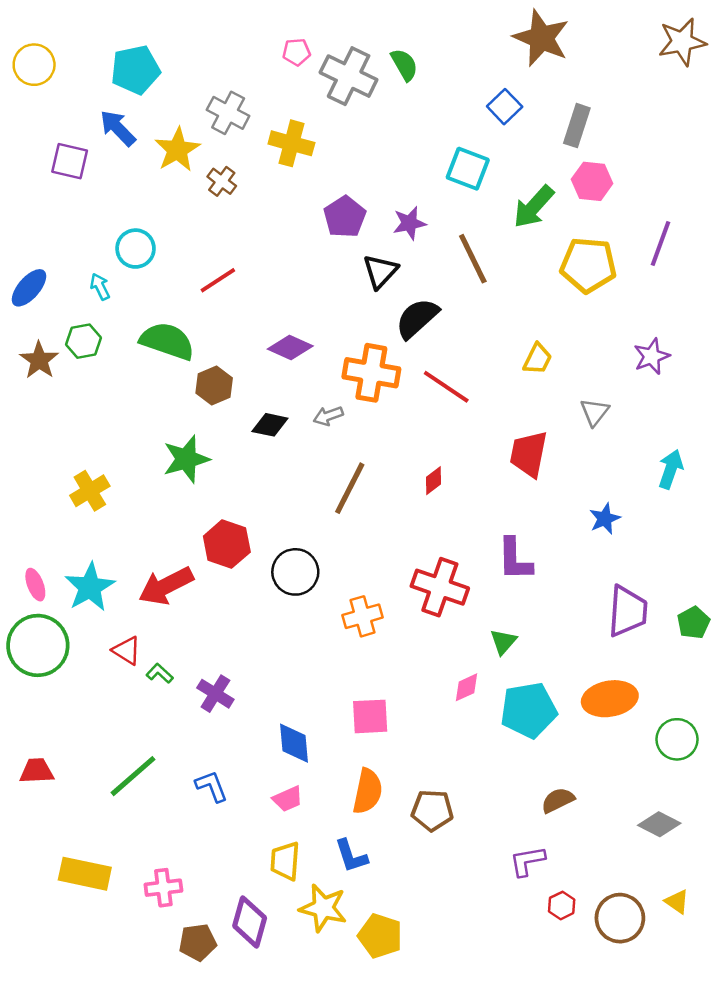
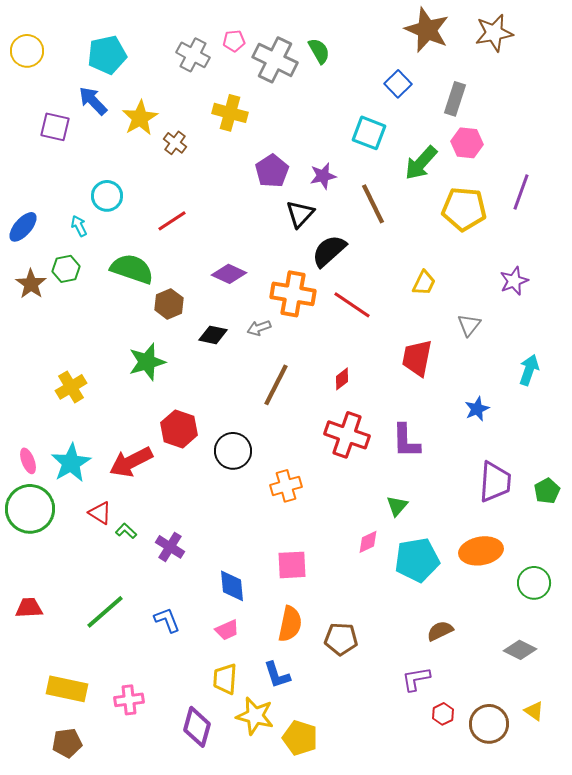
brown star: (682, 42) -> (494, 33), moved
gray cross: (228, 113) -> (193, 55), moved
red cross: (440, 587) -> (347, 435), moved
brown pentagon: (198, 942) -> (67, 743), moved

